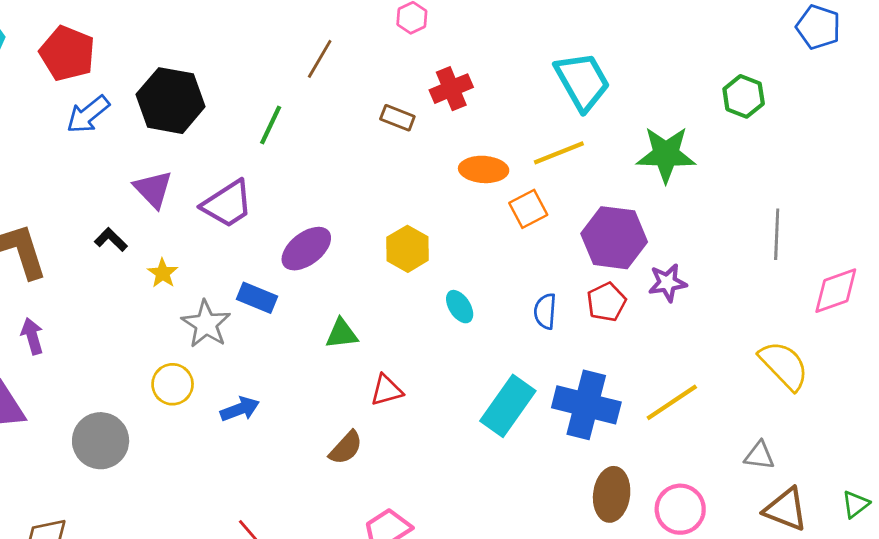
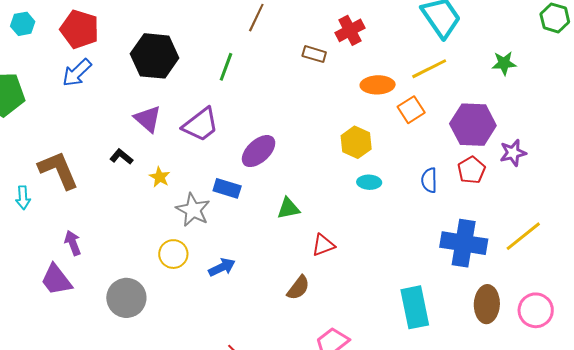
blue arrow: (88, 114) -> (77, 73), moved
green star: (666, 154) -> (504, 63), size x0.6
yellow hexagon: (408, 249) -> (356, 142), moved
cyan ellipse: (460, 307) -> (369, 182), turned -50
purple arrow: (32, 336) -> (73, 243), moved
cyan rectangle: (508, 406) -> (415, 307), moved, turned -42

